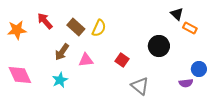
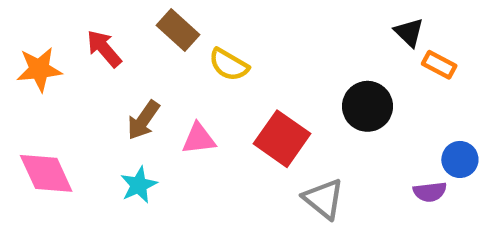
brown rectangle: (76, 27) -> (178, 30), moved
yellow semicircle: (99, 28) -> (229, 65), turned 96
red square: (122, 60) -> (282, 139), size x1.6

